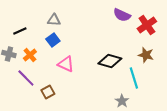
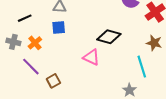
blue square: (53, 40) -> (59, 27), turned 32
black diamond: (110, 61) -> (109, 37), moved
pink triangle: (66, 64) -> (91, 57), moved

